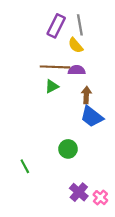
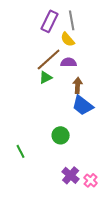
brown line: (55, 67) -> (49, 59), turned -44

